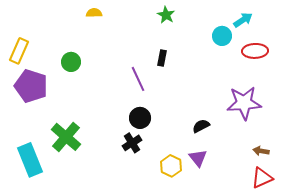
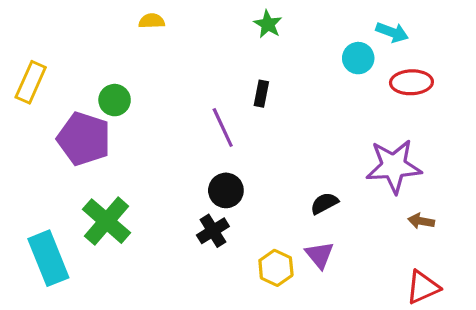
cyan arrow: (243, 20) -> (392, 32), turned 54
purple pentagon: (31, 86) -> (84, 139), moved
brown arrow: (261, 151) -> (421, 221), moved

